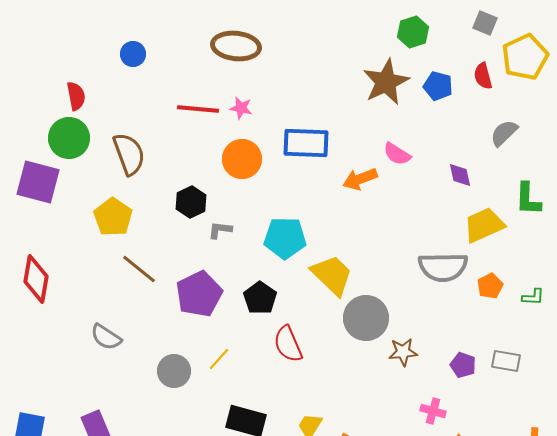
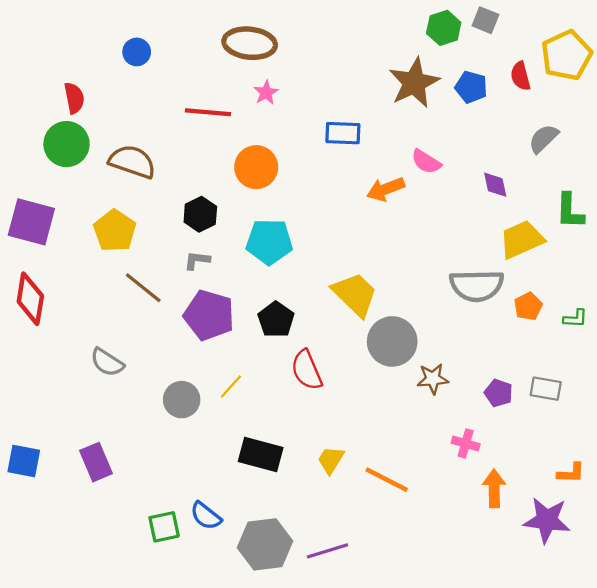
gray square: (485, 23) -> (485, 20), moved
pink star: (241, 108) -> (266, 93), moved, turned 30
blue rectangle: (306, 143) -> (343, 133), moved, size x0.7
brown semicircle: (129, 154) -> (132, 162), turned -51
purple square: (38, 182) -> (31, 222), moved
gray L-shape: (220, 230) -> (197, 260), moved
cyan pentagon: (285, 238) -> (269, 242), moved
purple pentagon: (199, 294) -> (209, 315), turned -30

